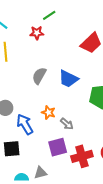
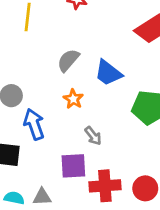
orange star: (48, 112) -> (73, 99), moved

